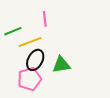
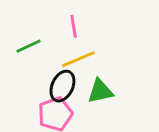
yellow line: (30, 42) -> (78, 59), moved

